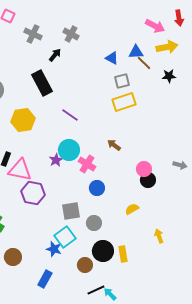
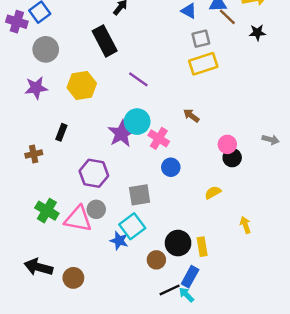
purple star: (56, 160) -> (121, 134), size x1.6
pink triangle: (20, 170) -> (78, 219), moved
gray circle: (94, 223) -> (96, 209), moved
brown circle: (13, 257) -> (73, 278), moved
blue rectangle: (45, 279) -> (190, 277), moved

